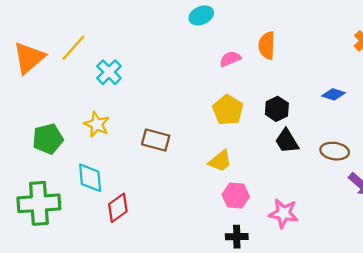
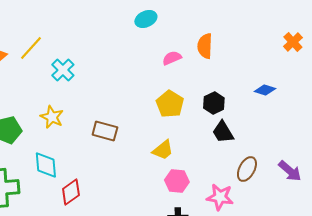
brown ellipse: (335, 151) -> (247, 169), moved, turned -70

